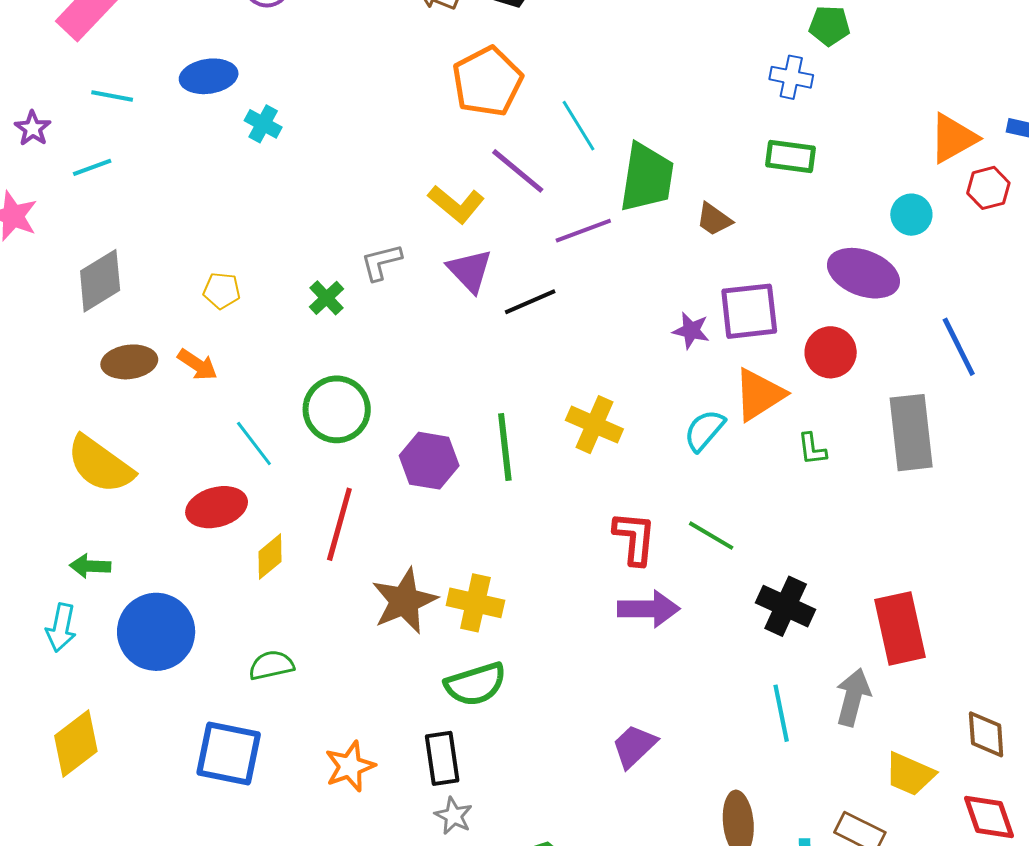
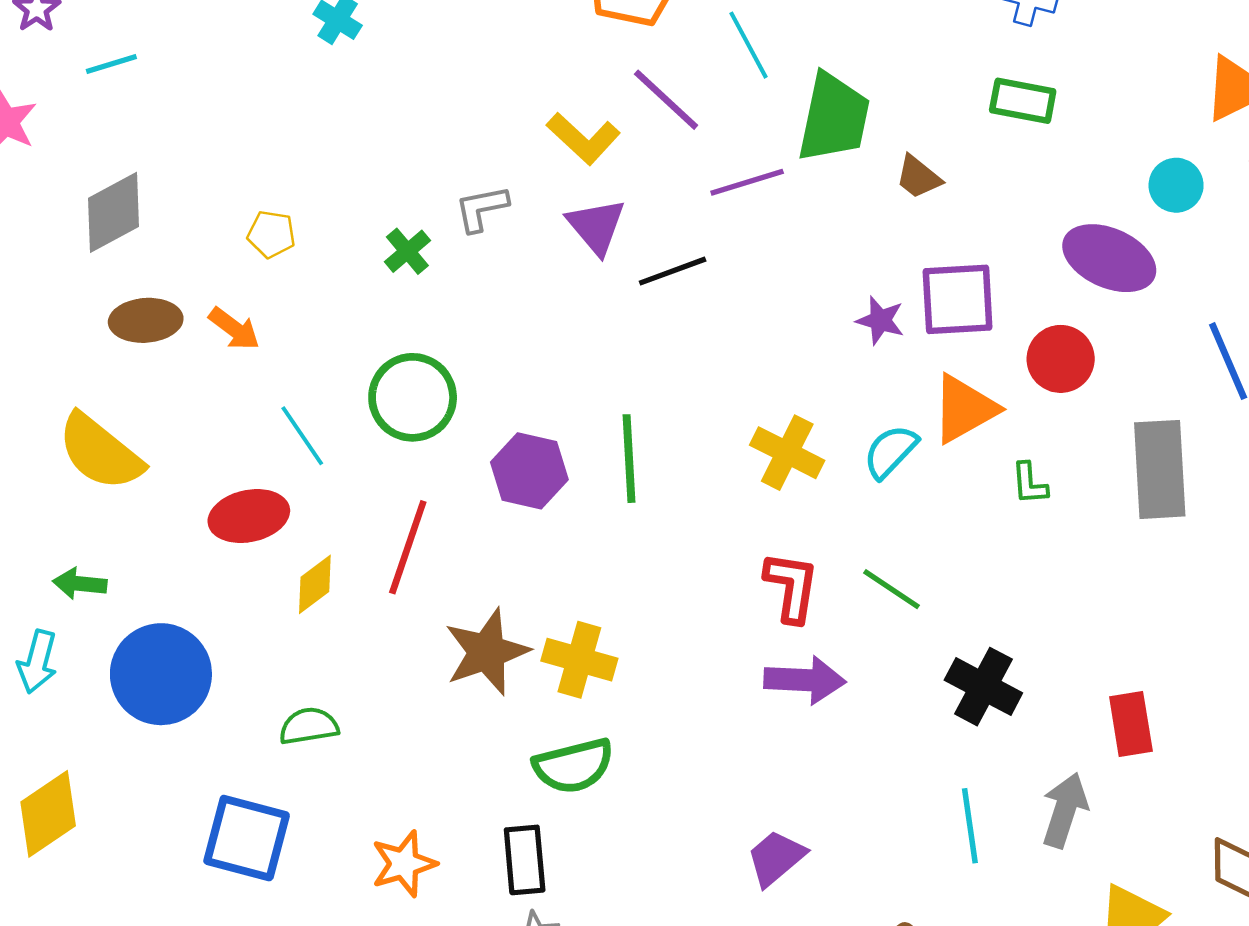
yellow cross: (594, 425) -> (787, 453), moved
red rectangle: (900, 628) -> (1131, 724), size x0.7

